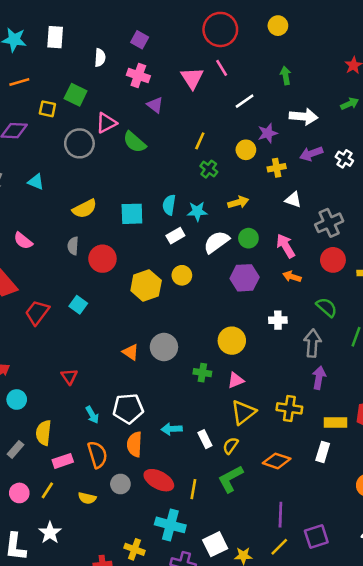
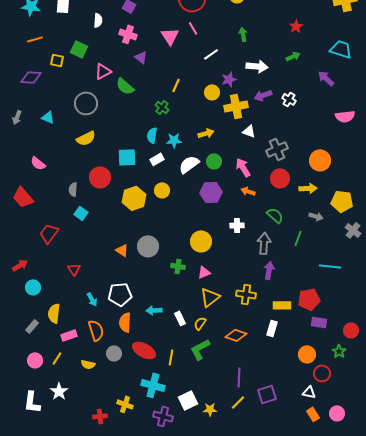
gray circle: (79, 143) -> (86, 103), moved
yellow cross: (277, 168) -> (236, 106), size x1.6
green cross: (209, 169) -> (162, 107), moved
cyan square: (132, 214) -> (127, 157), moved
gray semicircle: (73, 246) -> (73, 189), moved
red trapezoid: (37, 312) -> (49, 233), moved

